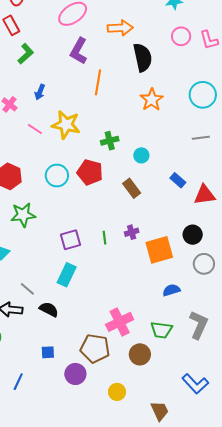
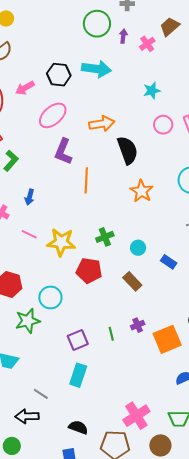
yellow star: (66, 125) -> (61, 242), moved
cyan circle: (57, 176) -> (50, 297), moved
blue rectangle: (178, 180) -> (169, 262), moved
black semicircle: (49, 309) -> (78, 427), moved

